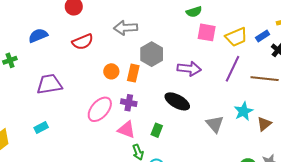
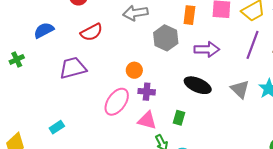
orange circle: (111, 71) -> (134, 70), moved
orange rectangle: (133, 73) -> (189, 15), moved
purple trapezoid: (49, 84) -> (73, 68), moved
gray triangle: (215, 124) -> (240, 89), moved

